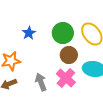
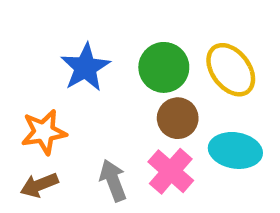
blue star: (29, 33) -> (85, 67), size x1.5

